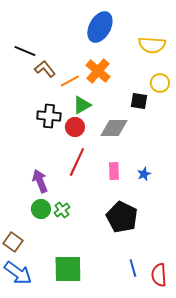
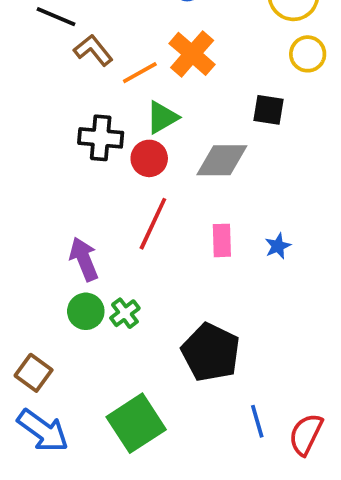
yellow circle: (160, 83) -> (308, 54), moved
black pentagon: (122, 217) -> (211, 352), moved
green square: (68, 269) -> (136, 423), turned -32
red semicircle: (159, 275) -> (306, 434), turned 30

